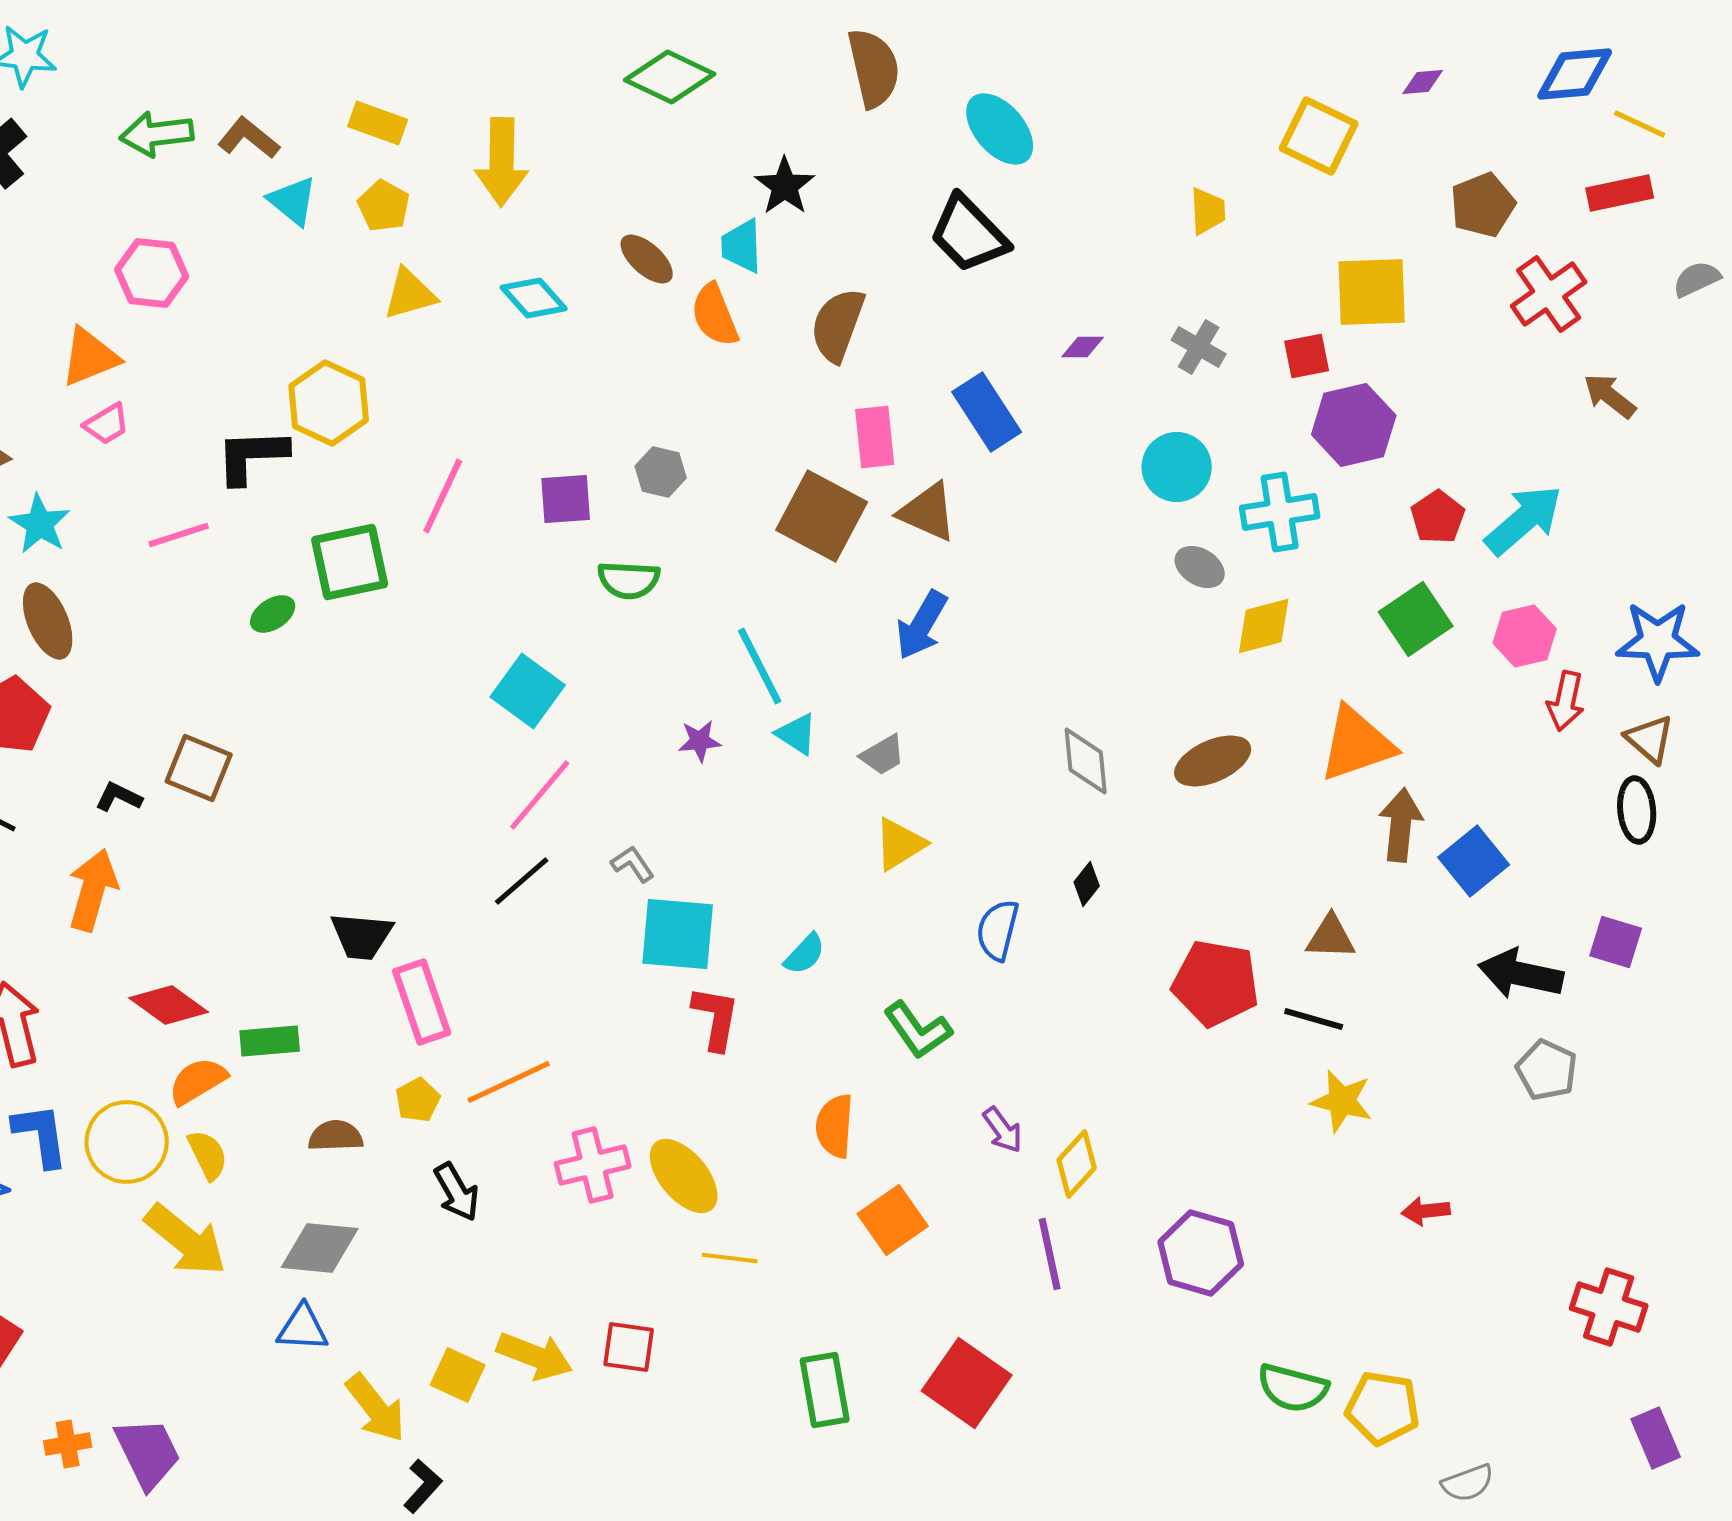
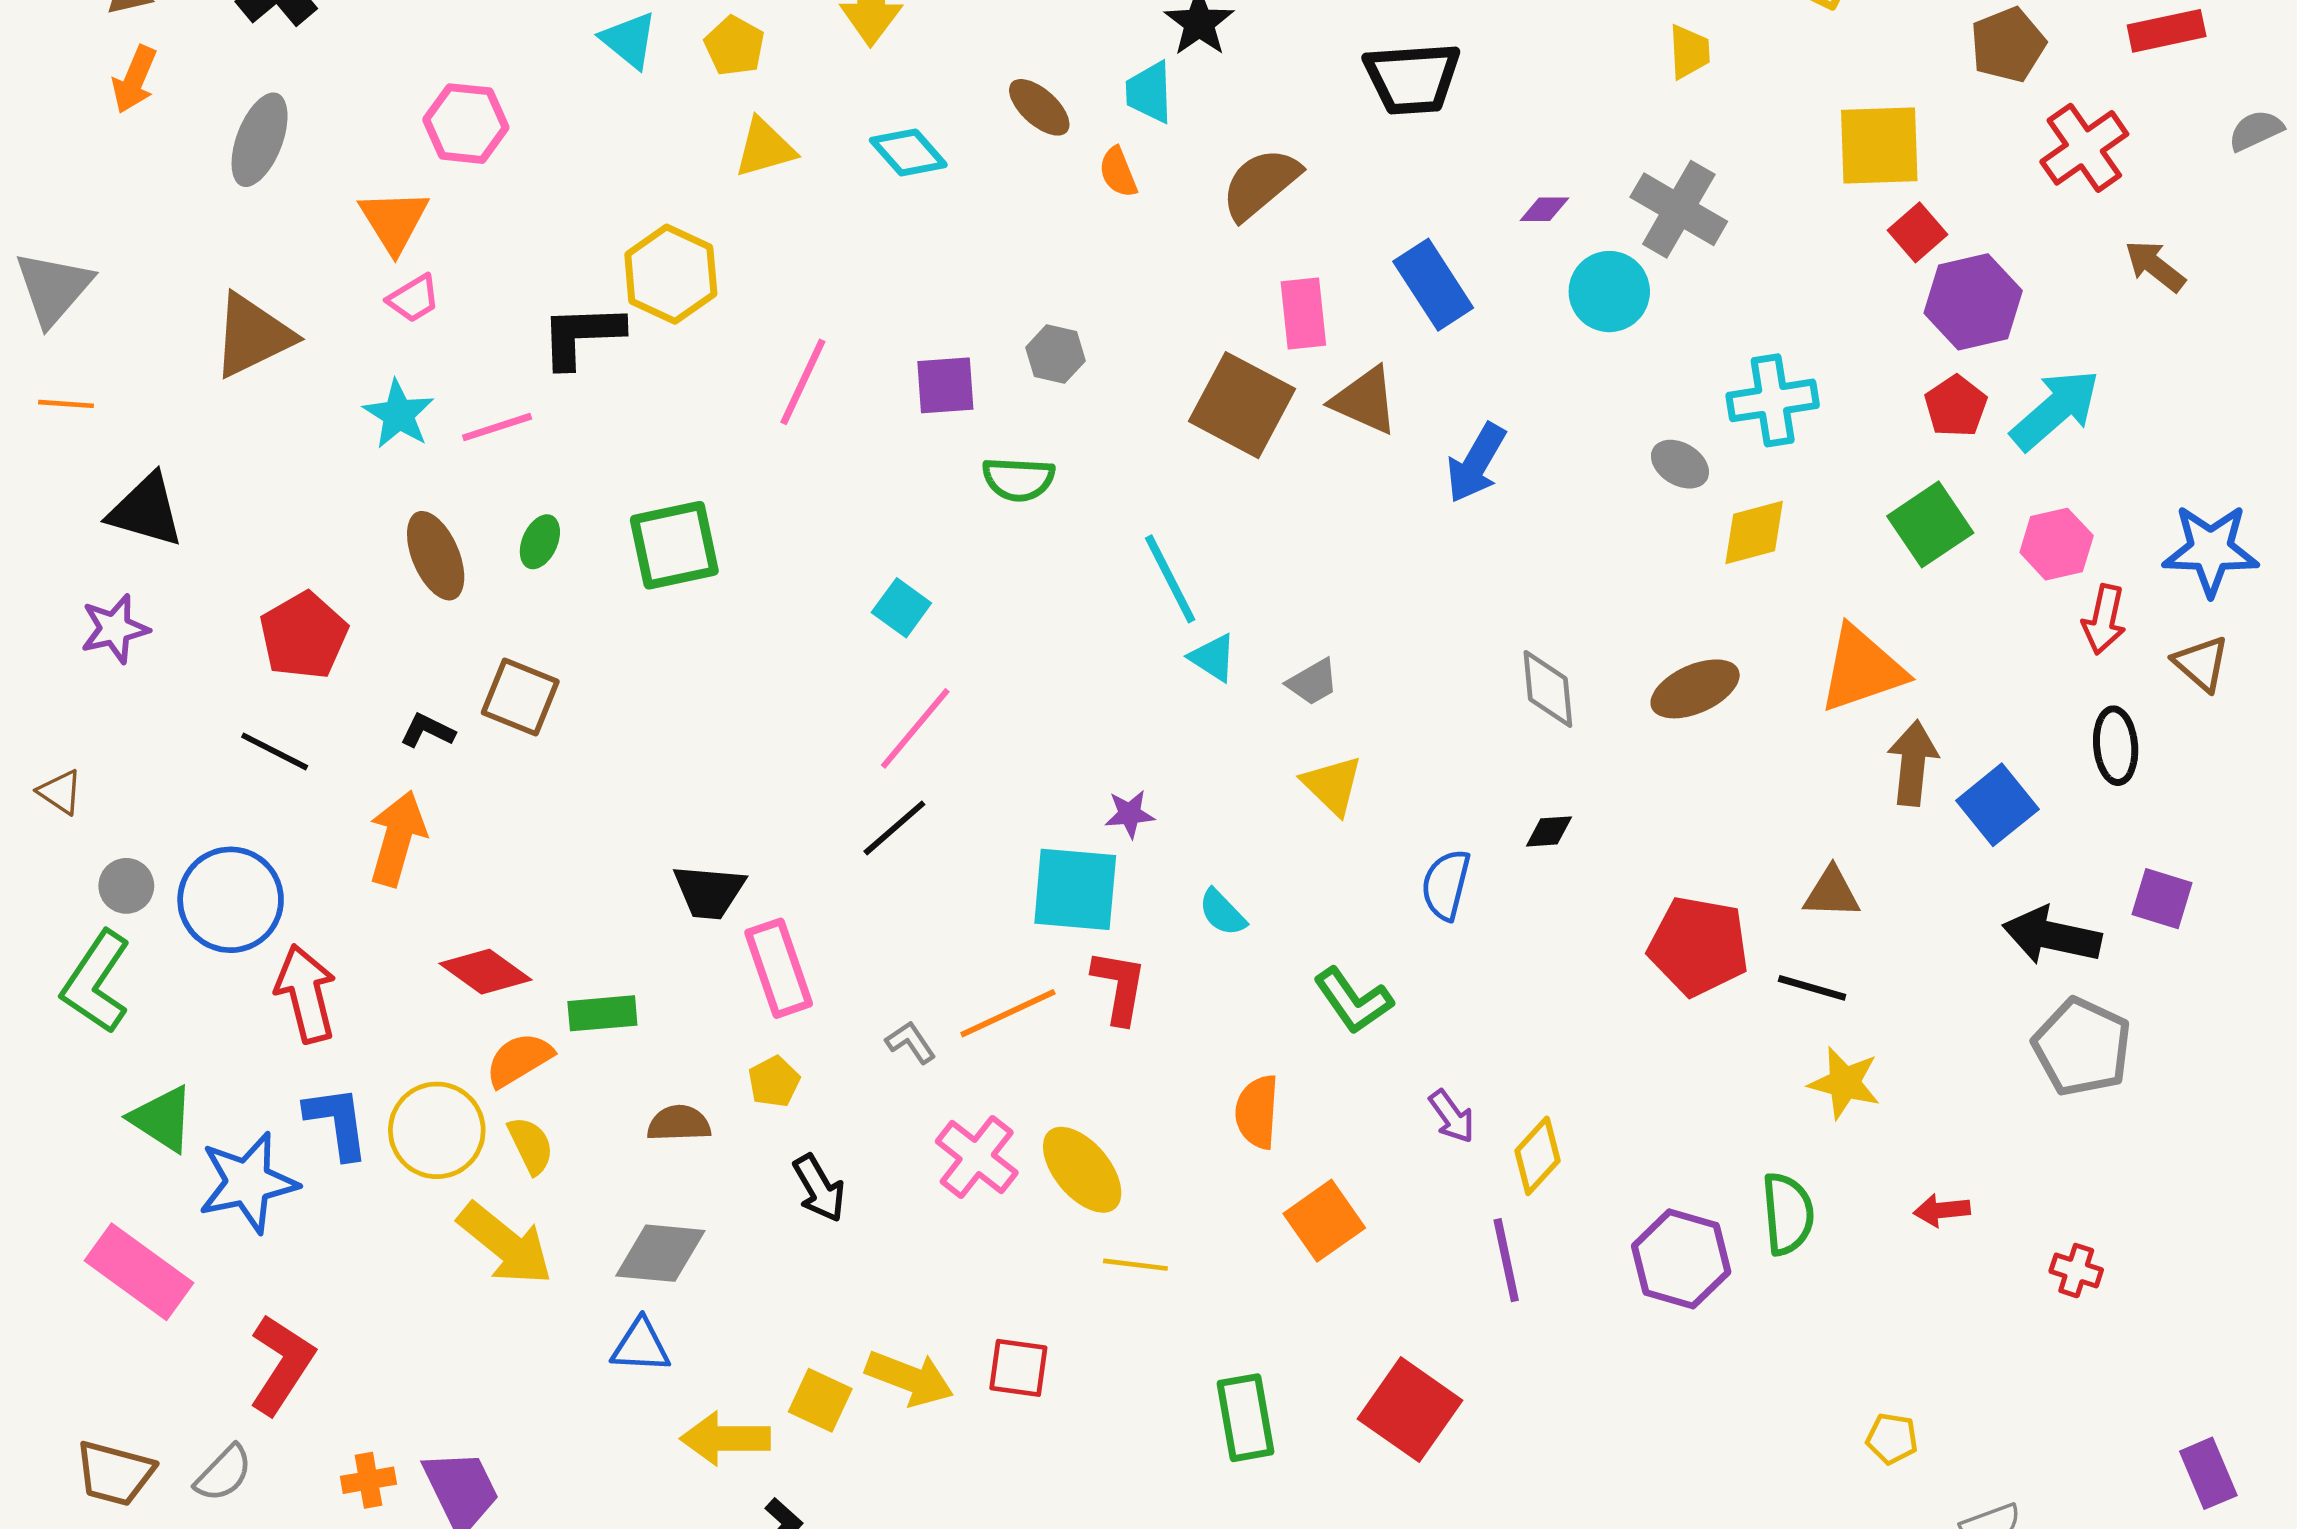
black trapezoid: (969, 234) -> (1412, 78), turned -50
orange semicircle: (715, 315) -> (1118, 172), size x0.7
brown semicircle: (838, 325) -> (1261, 184), turned 30
gray cross: (1199, 347) -> (1679, 209), size x1.5
red square: (1307, 356) -> (1917, 232), moved, turned -30
orange triangle: (90, 357) -> (394, 221), turned -40
purple hexagon: (1354, 425) -> (1973, 302), moved
cyan circle: (1177, 467) -> (1609, 292), moved
cyan star: (40, 524) -> (399, 414), moved
green square: (350, 562) -> (674, 545), moved
green ellipse: (273, 614) -> (540, 542), moved, turned -33
brown ellipse: (48, 621) -> (436, 556), moved
blue arrow: (922, 625) -> (1476, 463), moved
cyan square: (528, 691) -> (901, 608), size x0.7
purple star: (700, 741) -> (1130, 814), moved
black ellipse: (1637, 810) -> (2116, 746), moved
yellow triangle: (900, 844) -> (1332, 785), turned -44
gray L-shape: (633, 864) -> (911, 1042), moved
black diamond: (1087, 884) -> (1549, 831), turned 48
cyan semicircle: (805, 954) -> (1222, 913), turned 93
gray pentagon: (1547, 1070) -> (2082, 1047), size x1.4
orange line: (509, 1082) -> (1008, 1013), moved
pink cross: (593, 1165) -> (977, 1157), turned -38
red cross: (1609, 1307) -> (2076, 1271), moved, size x0.6
green semicircle: (1293, 1388) -> (1788, 1214), moved, turned -110
yellow arrow: (376, 1408) -> (725, 1439), turned 128
yellow pentagon: (1383, 1408) -> (1892, 1439), size x0.6

